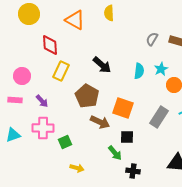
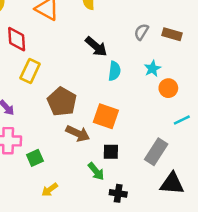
black arrow: (102, 65) -> (96, 47), moved
cyan semicircle: (139, 71) -> (114, 71), moved
gray rectangle: (159, 117) -> (156, 152), moved
yellow arrow: (77, 168) -> (50, 190), turned 128

